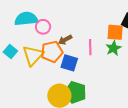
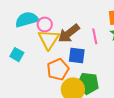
brown arrow: (65, 40) -> (69, 33), size x1.6
orange pentagon: (52, 52) -> (58, 69), moved
yellow triangle: (33, 55) -> (49, 39), moved

